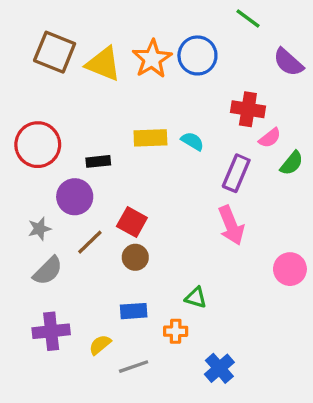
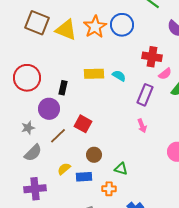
black rectangle: (98, 161) -> (63, 88), turned -72
pink arrow: (231, 225) -> (142, 126), size x0.6
brown circle: (135, 257) -> (94, 155), moved
yellow semicircle: (100, 345) -> (64, 169), moved

